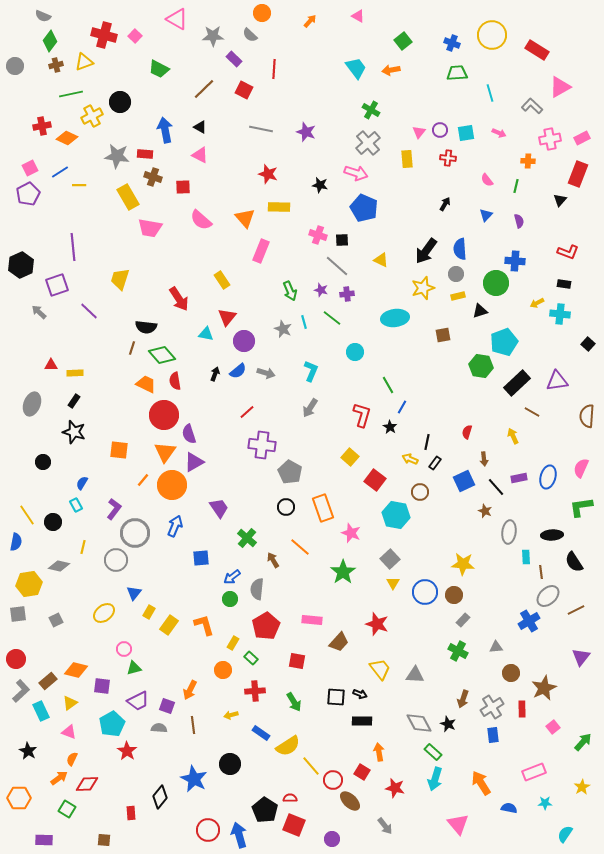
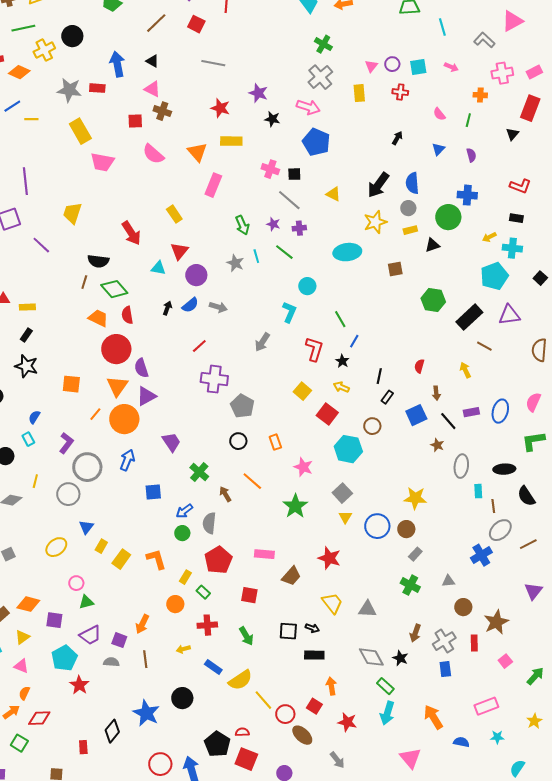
purple star: (306, 132) -> (258, 93), moved
brown cross: (153, 177) -> (162, 111), moved
cyan pentagon: (504, 342) -> (494, 276), moved
cyan L-shape: (311, 371) -> (289, 312), moved
yellow arrow: (410, 459) -> (341, 387), moved
orange rectangle: (323, 508) -> (275, 442), size x0.6

